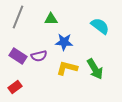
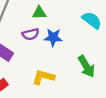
purple semicircle: (39, 56) -> (31, 34), moved
yellow L-shape: (67, 68) -> (43, 77), moved

